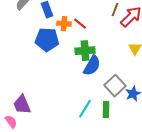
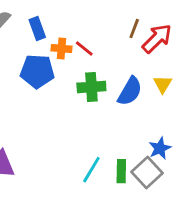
blue semicircle: (92, 66) -> (130, 91), moved
gray square: (115, 86) -> (147, 172), moved

